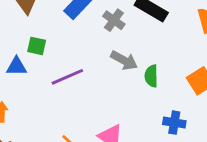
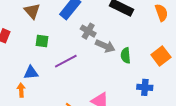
gray cross: (114, 20) -> (88, 31), moved
blue triangle: (17, 66) -> (31, 73), moved

